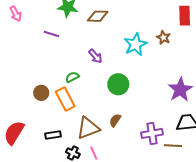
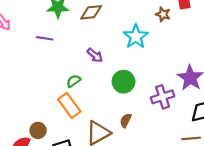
brown star: (164, 38) -> (163, 14), moved
brown circle: (41, 93) -> (38, 130), moved
purple cross: (152, 133) -> (163, 97), moved

